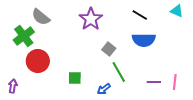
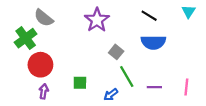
cyan triangle: (177, 11) -> (189, 11), turned 40
purple line: (154, 82) -> (154, 87), moved
purple arrow: (13, 86) -> (44, 91), moved

